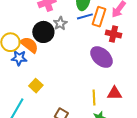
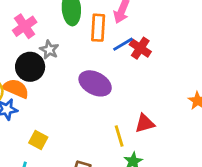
blue line: (85, 16) -> (123, 44), moved
red cross: (114, 34) -> (140, 48), moved, turned 35
purple ellipse: (101, 57) -> (95, 83), moved

